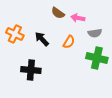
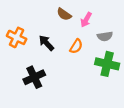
pink arrow: (78, 18) -> (86, 20), turned -72
black cross: (31, 70) -> (34, 77), turned -30

